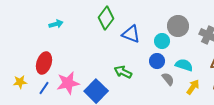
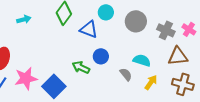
cyan arrow: (56, 24) -> (24, 19), moved
cyan circle: (162, 41) -> (106, 12), moved
blue circle: (157, 61) -> (101, 56), moved

